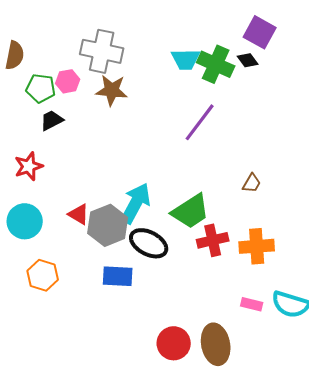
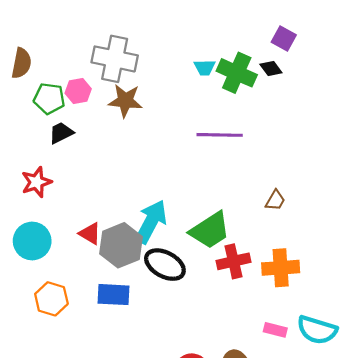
purple square: (260, 32) -> (284, 39), size x0.7
cyan trapezoid: (186, 59) -> (205, 67), size x0.7
purple line: (200, 122) -> (220, 135), turned 54
blue rectangle: (118, 276) -> (114, 295), moved

